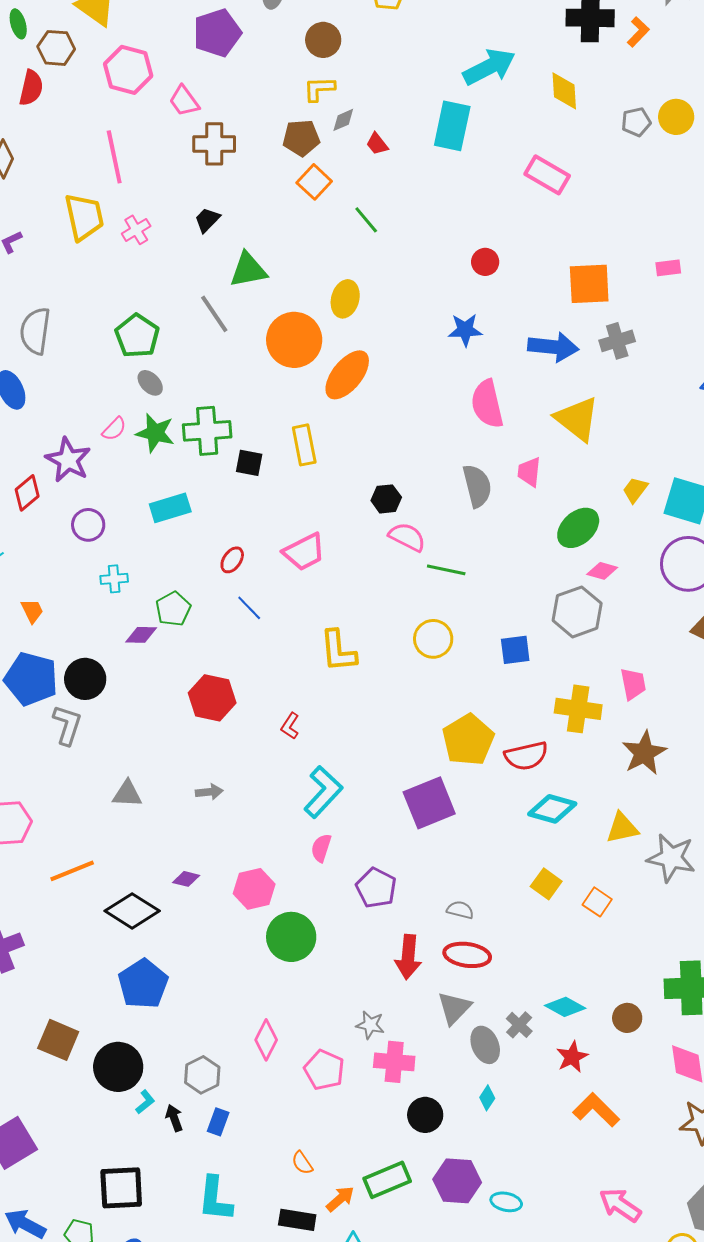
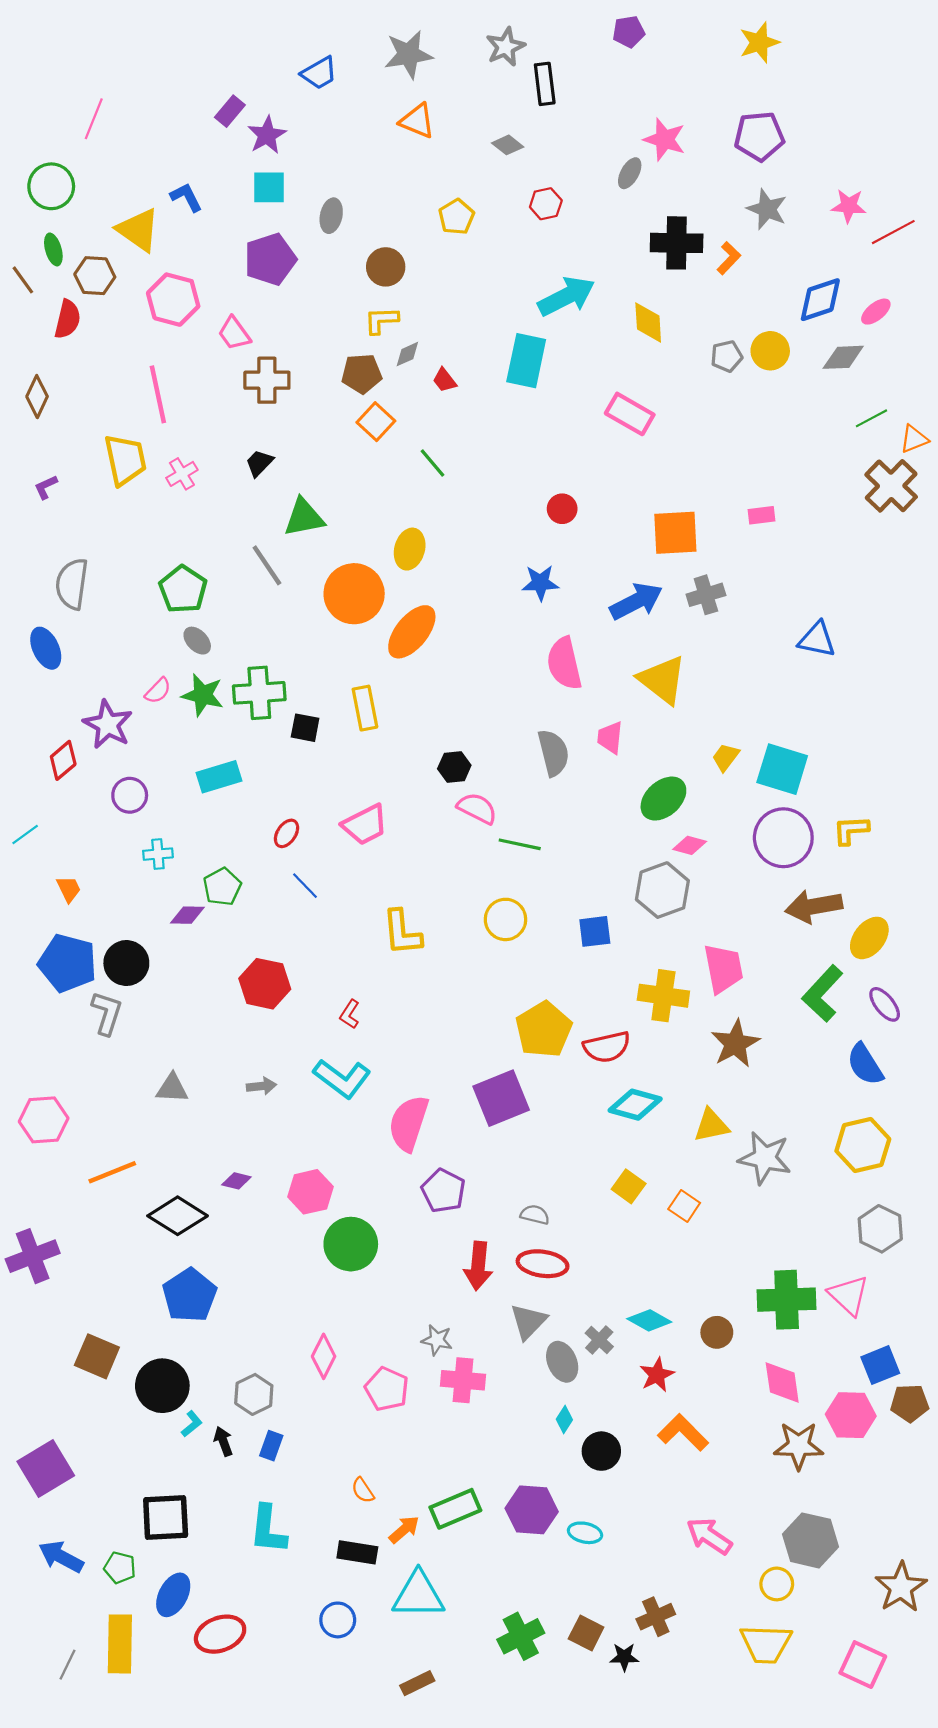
blue arrow: (553, 347) -> (636, 601), turned -33
pink trapezoid: (633, 684) -> (723, 968), size x1.4
cyan L-shape: (323, 792) -> (342, 1079), moved, turned 84
pink semicircle: (321, 848) -> (409, 1123), moved, size x1.8
black circle: (425, 1115) -> (601, 1451), moved

